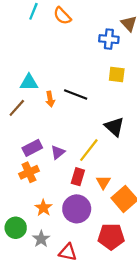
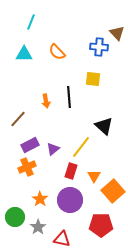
orange semicircle: (62, 16) -> (57, 52), moved
yellow square: (117, 75) -> (93, 79), moved
cyan triangle: (29, 82) -> (24, 54), moved
black line: (76, 95) -> (69, 97), turned 65
brown line: (17, 108) -> (18, 119), moved

